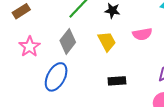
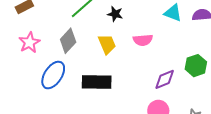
black rectangle: (117, 81) -> (97, 82), moved, size x1.6

